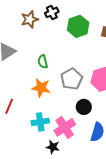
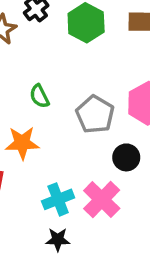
orange star: (41, 88) -> (22, 143), moved
black star: (53, 147) -> (58, 240), moved

